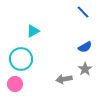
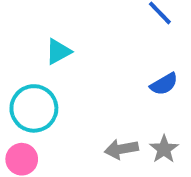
gray star: (85, 69) -> (164, 149), moved

